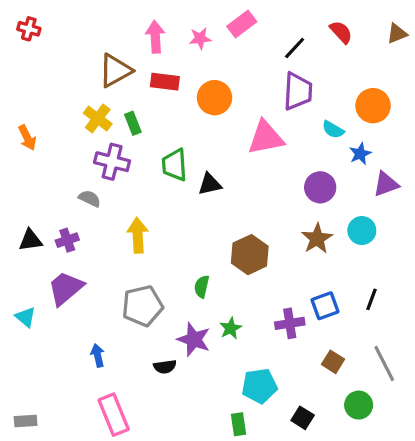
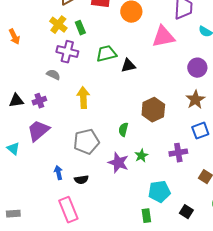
green trapezoid: (175, 165) -> (106, 54), turned 80
blue square: (325, 306) -> (200, 131), moved
black semicircle: (165, 367) -> (81, 180), moved

